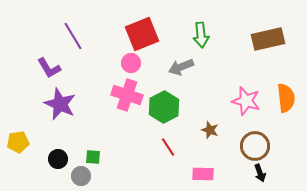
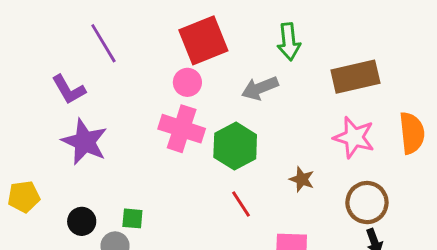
brown rectangle: (268, 39) -> (355, 77), moved

